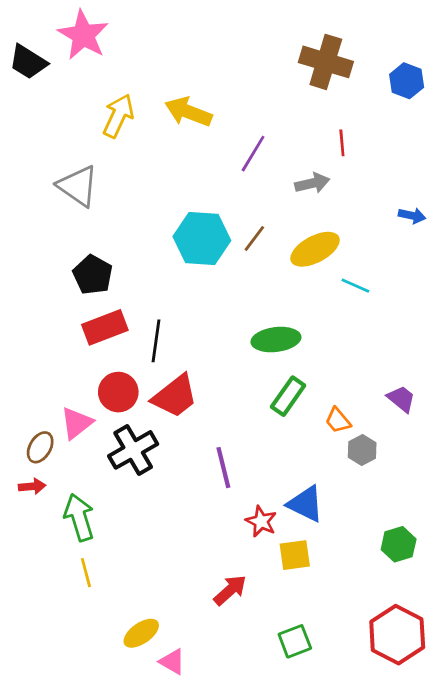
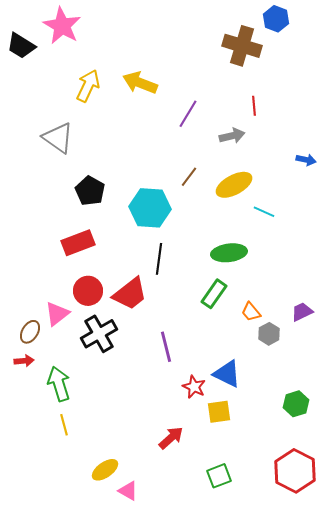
blue hexagon: (407, 81) -> (276, 19), moved
cyan hexagon: (202, 238) -> (150, 208), moved
black pentagon: (93, 275) -> (90, 191), moved
green ellipse: (276, 340) -> (229, 253), moved
black line: (156, 341) -> (159, 259), moved
purple trapezoid: (401, 399) -> (302, 312), moved, turned -65

